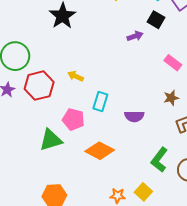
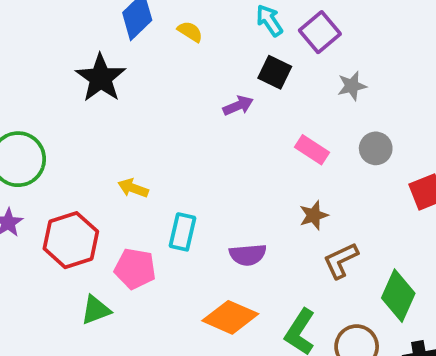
red hexagon: (39, 86) -> (71, 240), moved
green triangle: (51, 140) -> (96, 310), size x0.7
orange diamond: (100, 151) -> (230, 317), moved

